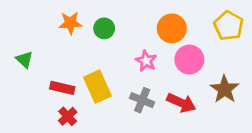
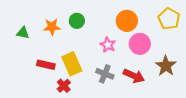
orange star: (70, 23) -> (52, 27), moved
green triangle: (24, 60) -> (23, 33), moved, turned -32
red cross: (68, 116) -> (64, 86), moved

